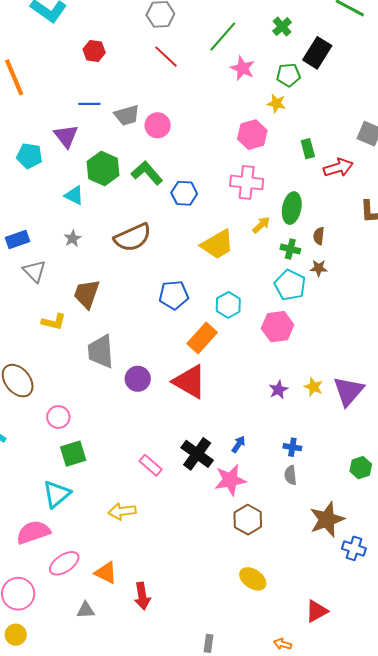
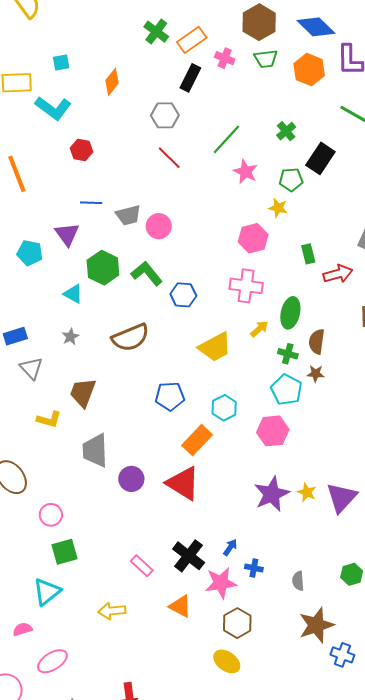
red hexagon: (94, 51) -> (81, 150), moved
brown semicircle: (319, 236) -> (317, 342), size x1.4
purple star: (278, 390) -> (272, 494), size x1.8
blue cross: (292, 447) -> (254, 568), moved
gray semicircle: (290, 475) -> (298, 581), moved
pink semicircle: (33, 532) -> (22, 629), size x0.6
orange triangle: (106, 573) -> (180, 606), moved
yellow ellipse: (253, 579) -> (227, 661), moved

